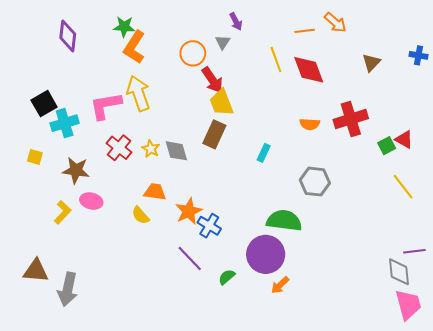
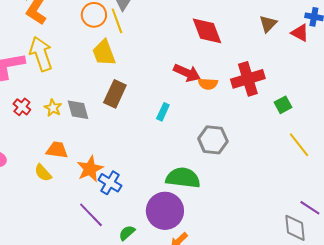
yellow line: (276, 59) -> (117, 21), moved
red arrow: (212, 80) -> (187, 73), moved, turned -32
yellow trapezoid: (222, 103) -> (104, 53), moved
red triangle: (404, 139) -> (300, 33), moved
red cross: (119, 148) -> (22, 107), size x0.7
purple line: (414, 251) -> (310, 208), turned 40

